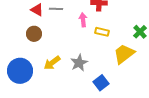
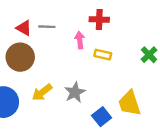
brown circle: (34, 34) -> (20, 57), size x1.5
yellow trapezoid: (124, 54) -> (130, 103), moved, turned -70

